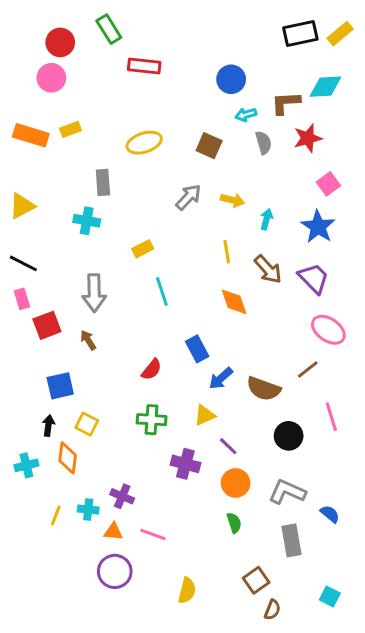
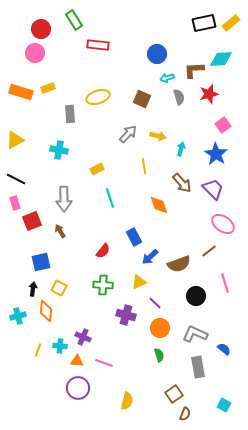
gray rectangle: (103, 182) -> (70, 114), moved
yellow line: (227, 252) -> (144, 166), moved
brown semicircle: (264, 389) -> (179, 264), turned -40

